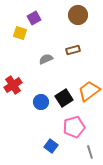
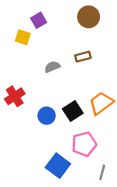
blue square: (51, 146) -> (58, 166), size x1.5
gray line: (90, 152) -> (102, 172), turned 32

